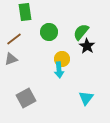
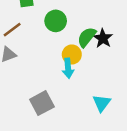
green semicircle: (81, 32) -> (87, 37), moved
gray square: (26, 98) -> (42, 103), moved

